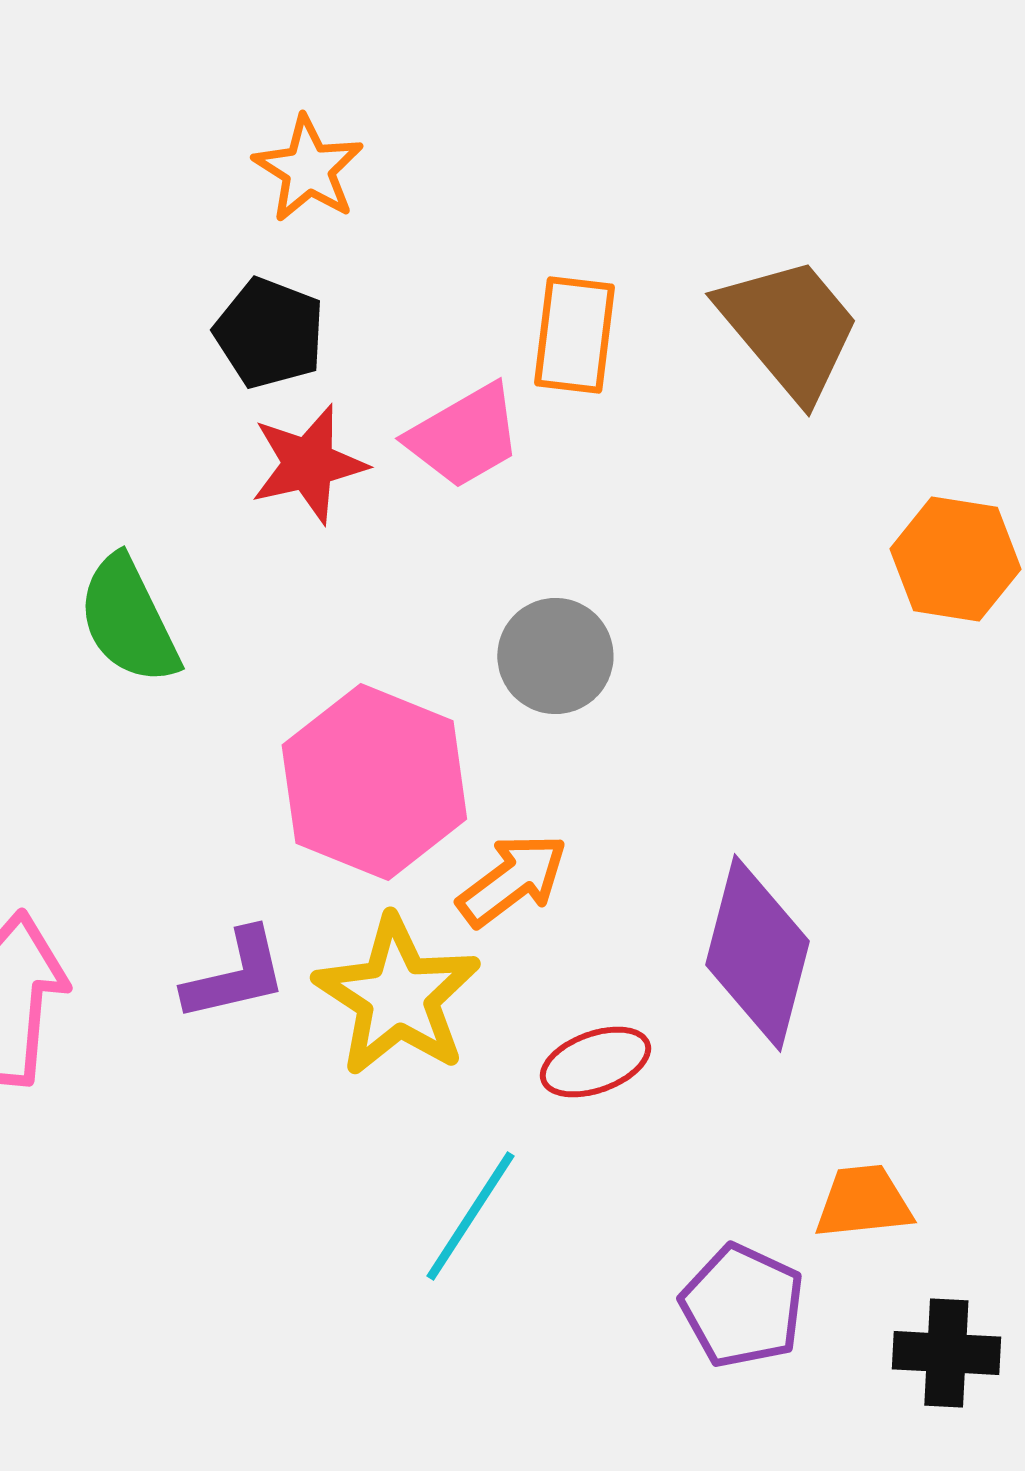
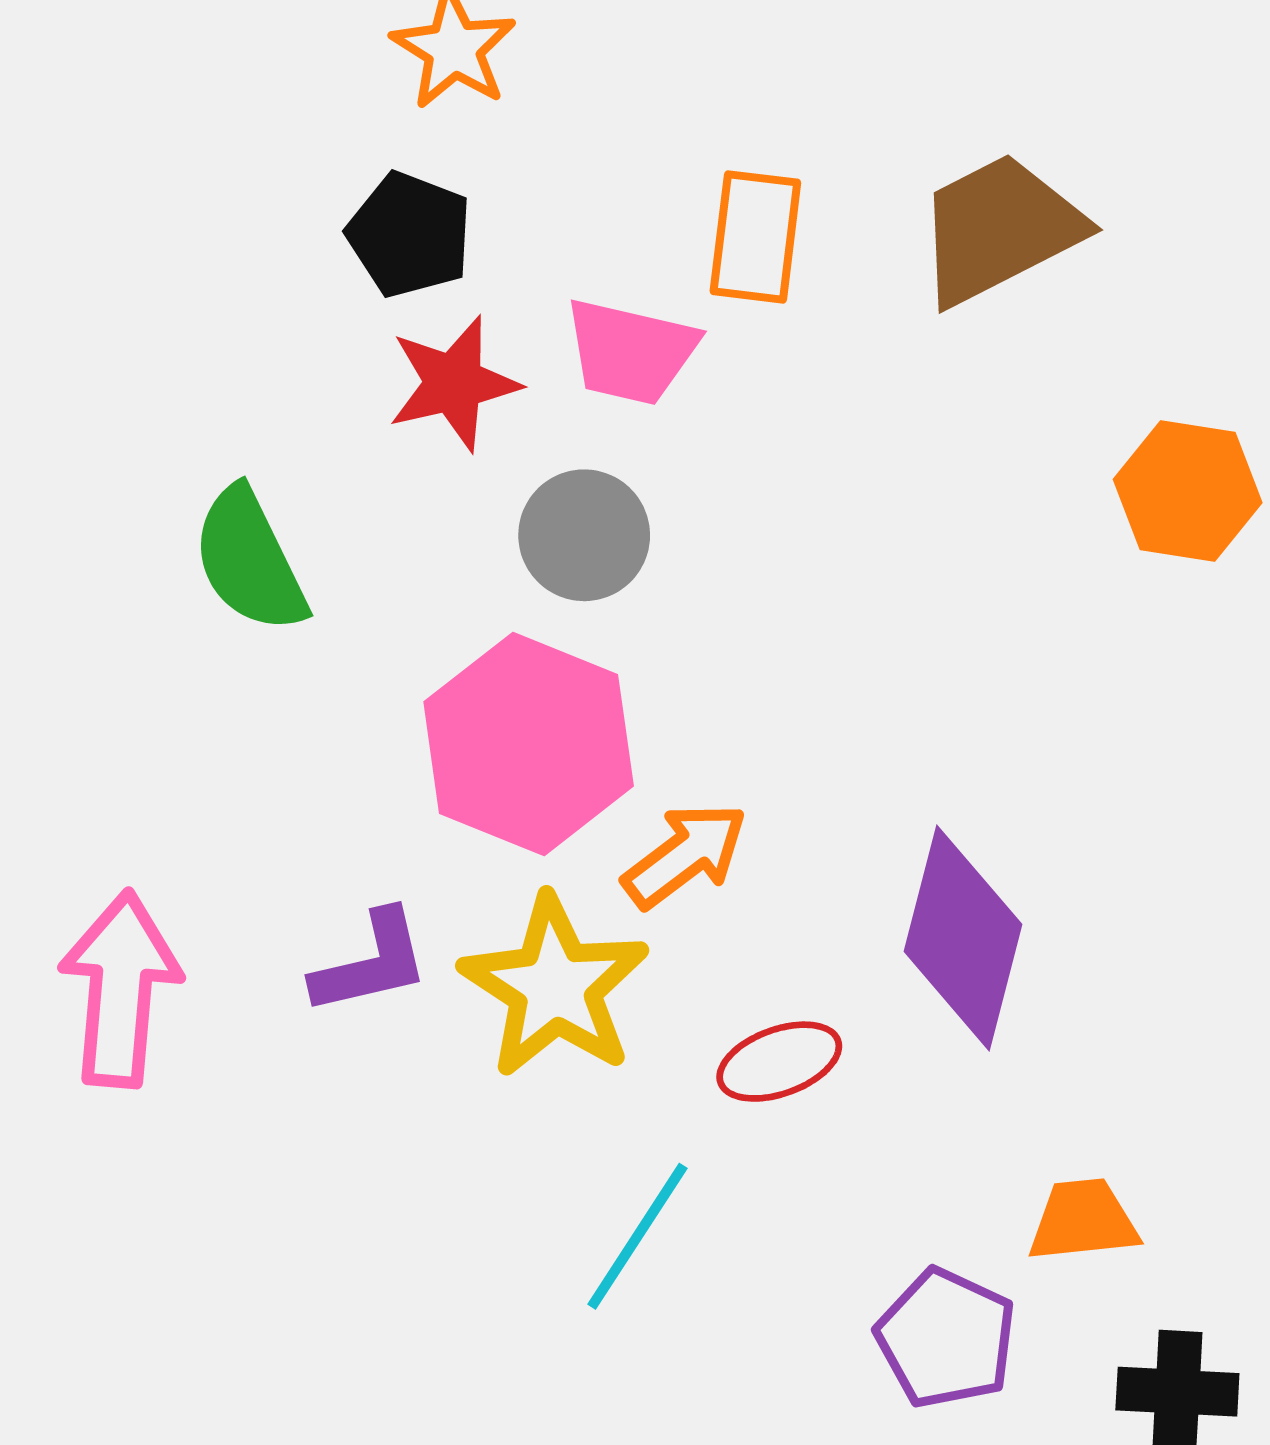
brown trapezoid: (789, 328) -> (999, 229), turned -77
pink trapezoid: (464, 436) -> (631, 352), turned 43
gray circle: (555, 656) -> (584, 535), moved

